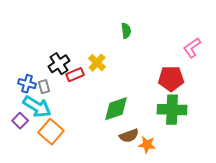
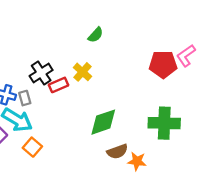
green semicircle: (126, 31) -> (96, 35), moved, turned 49
red pentagon: (171, 79) -> (163, 64), moved
orange square: (51, 132) -> (32, 147), size x0.7

